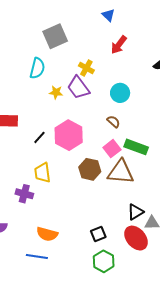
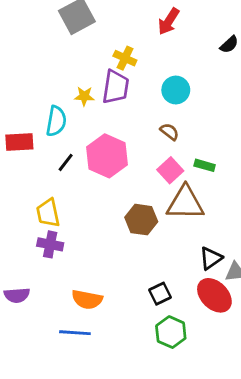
cyan semicircle: (37, 68) -> (56, 121), moved
purple trapezoid: (78, 88) -> (116, 87), turned -130
green rectangle: (136, 147) -> (205, 165), size x0.6
brown hexagon: (90, 169) -> (141, 220), moved
yellow trapezoid: (42, 173) -> (48, 213), moved

